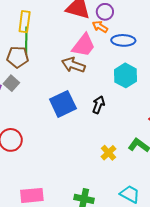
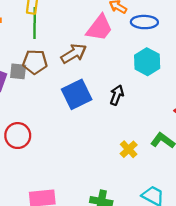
brown pentagon: (18, 57) -> (35, 62), moved
brown arrow: (73, 65) -> (74, 54), moved, turned 130
gray square: (11, 83) -> (18, 71), turned -35

